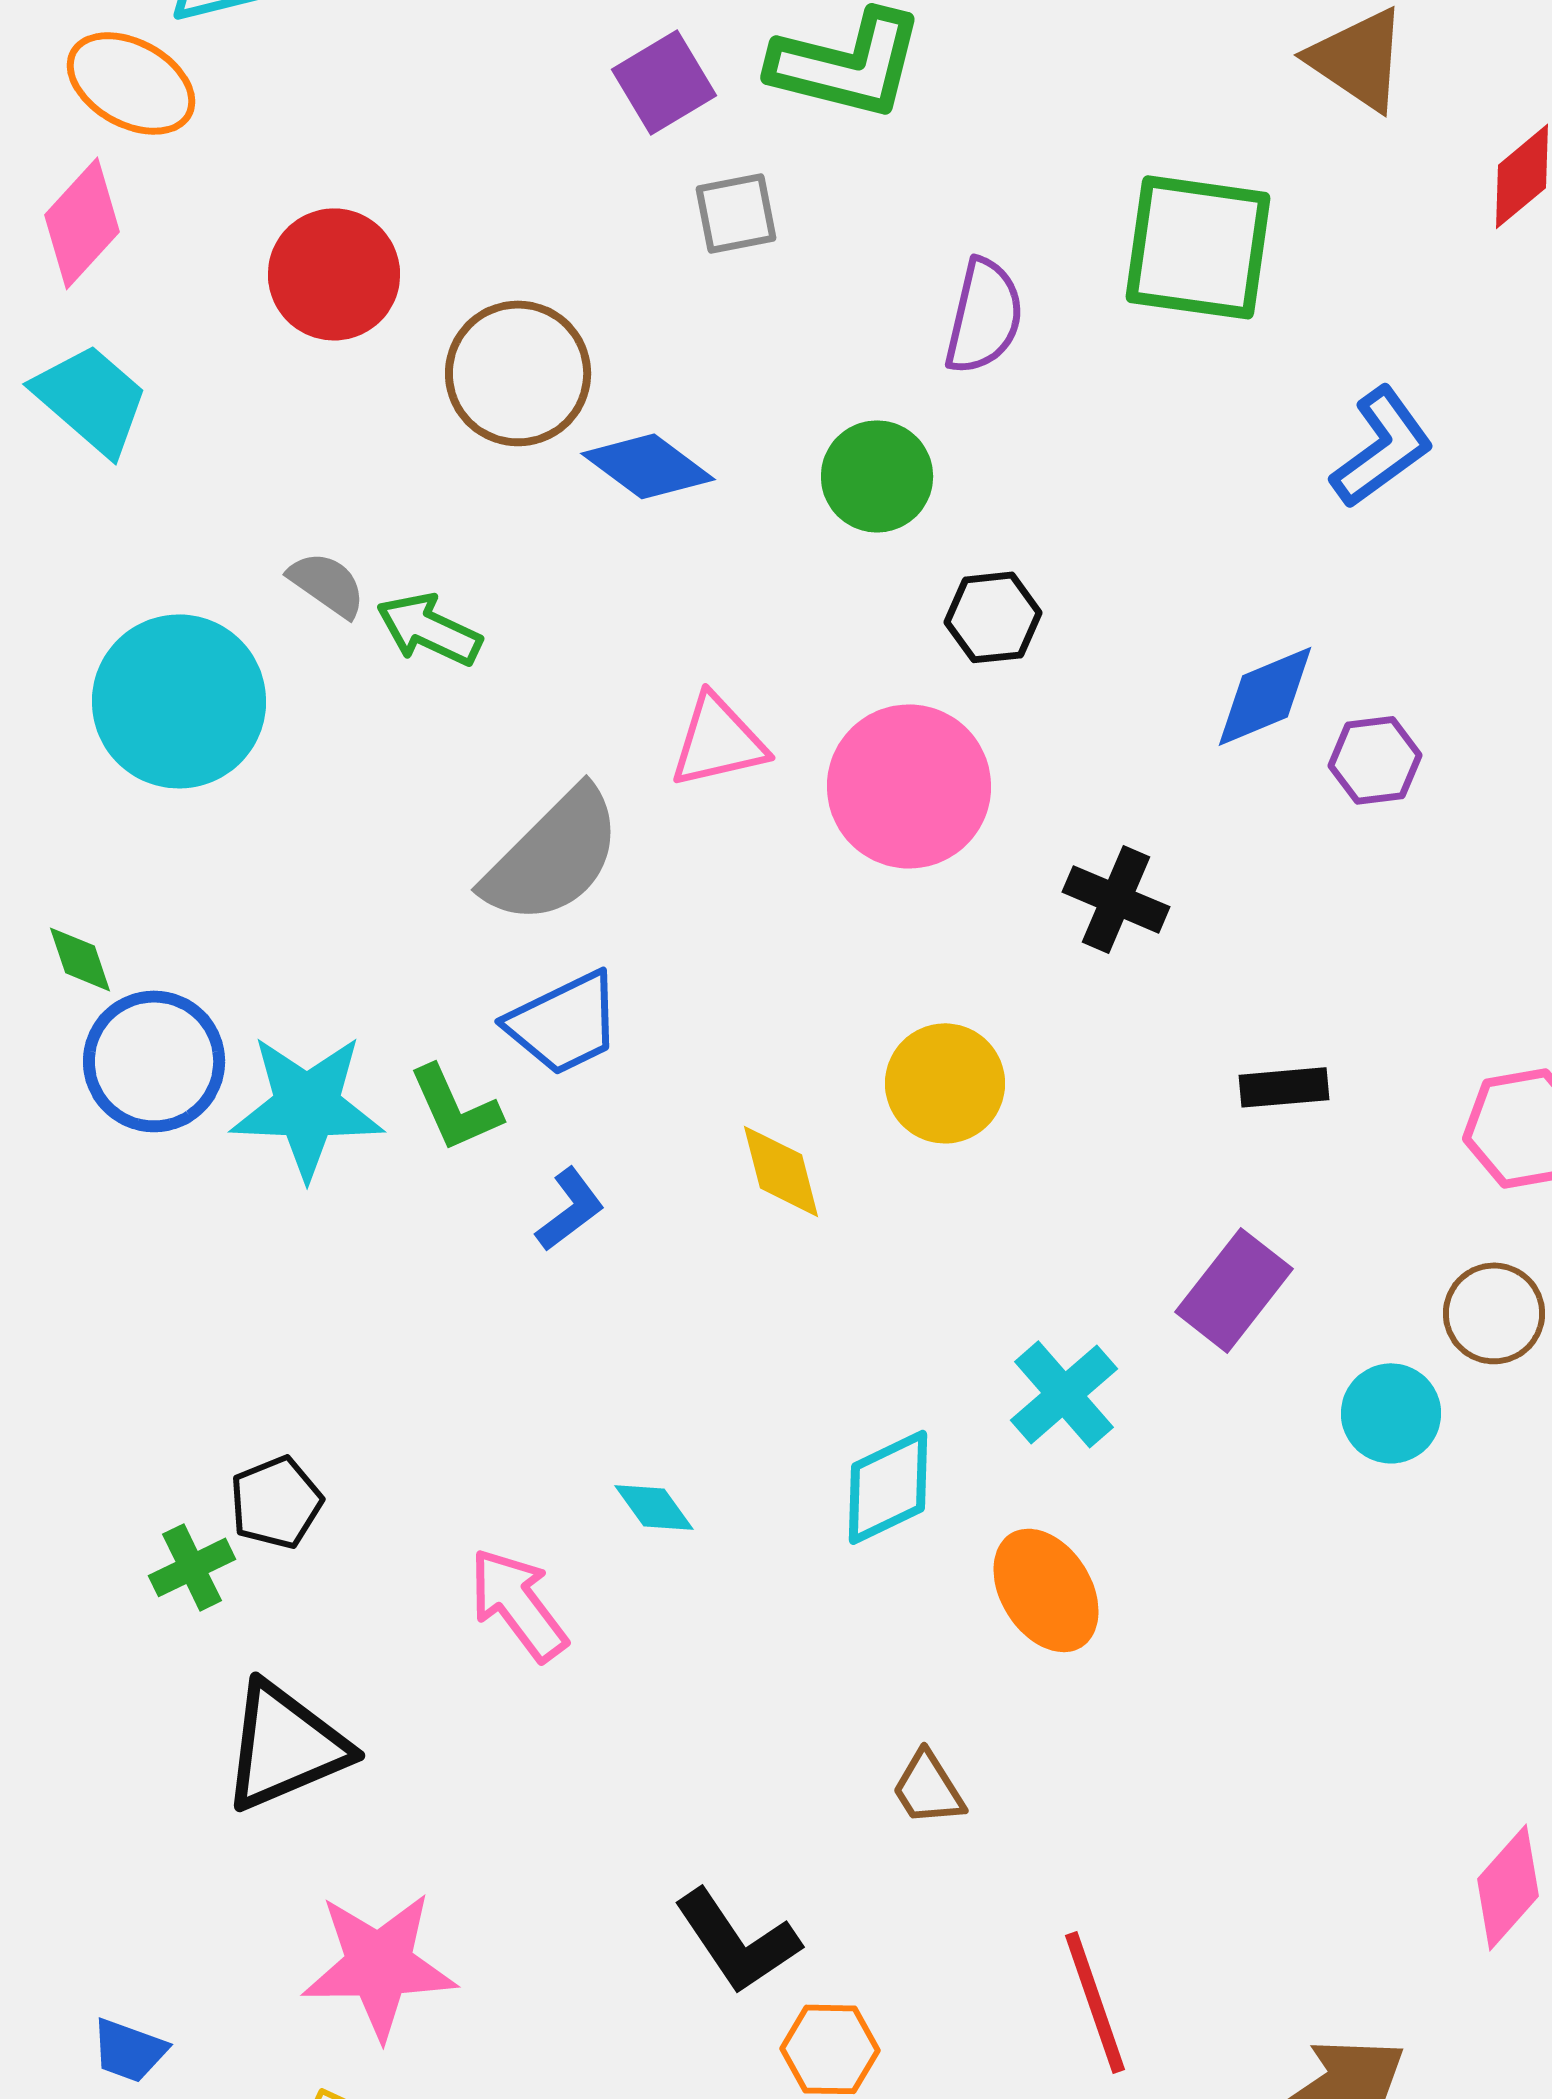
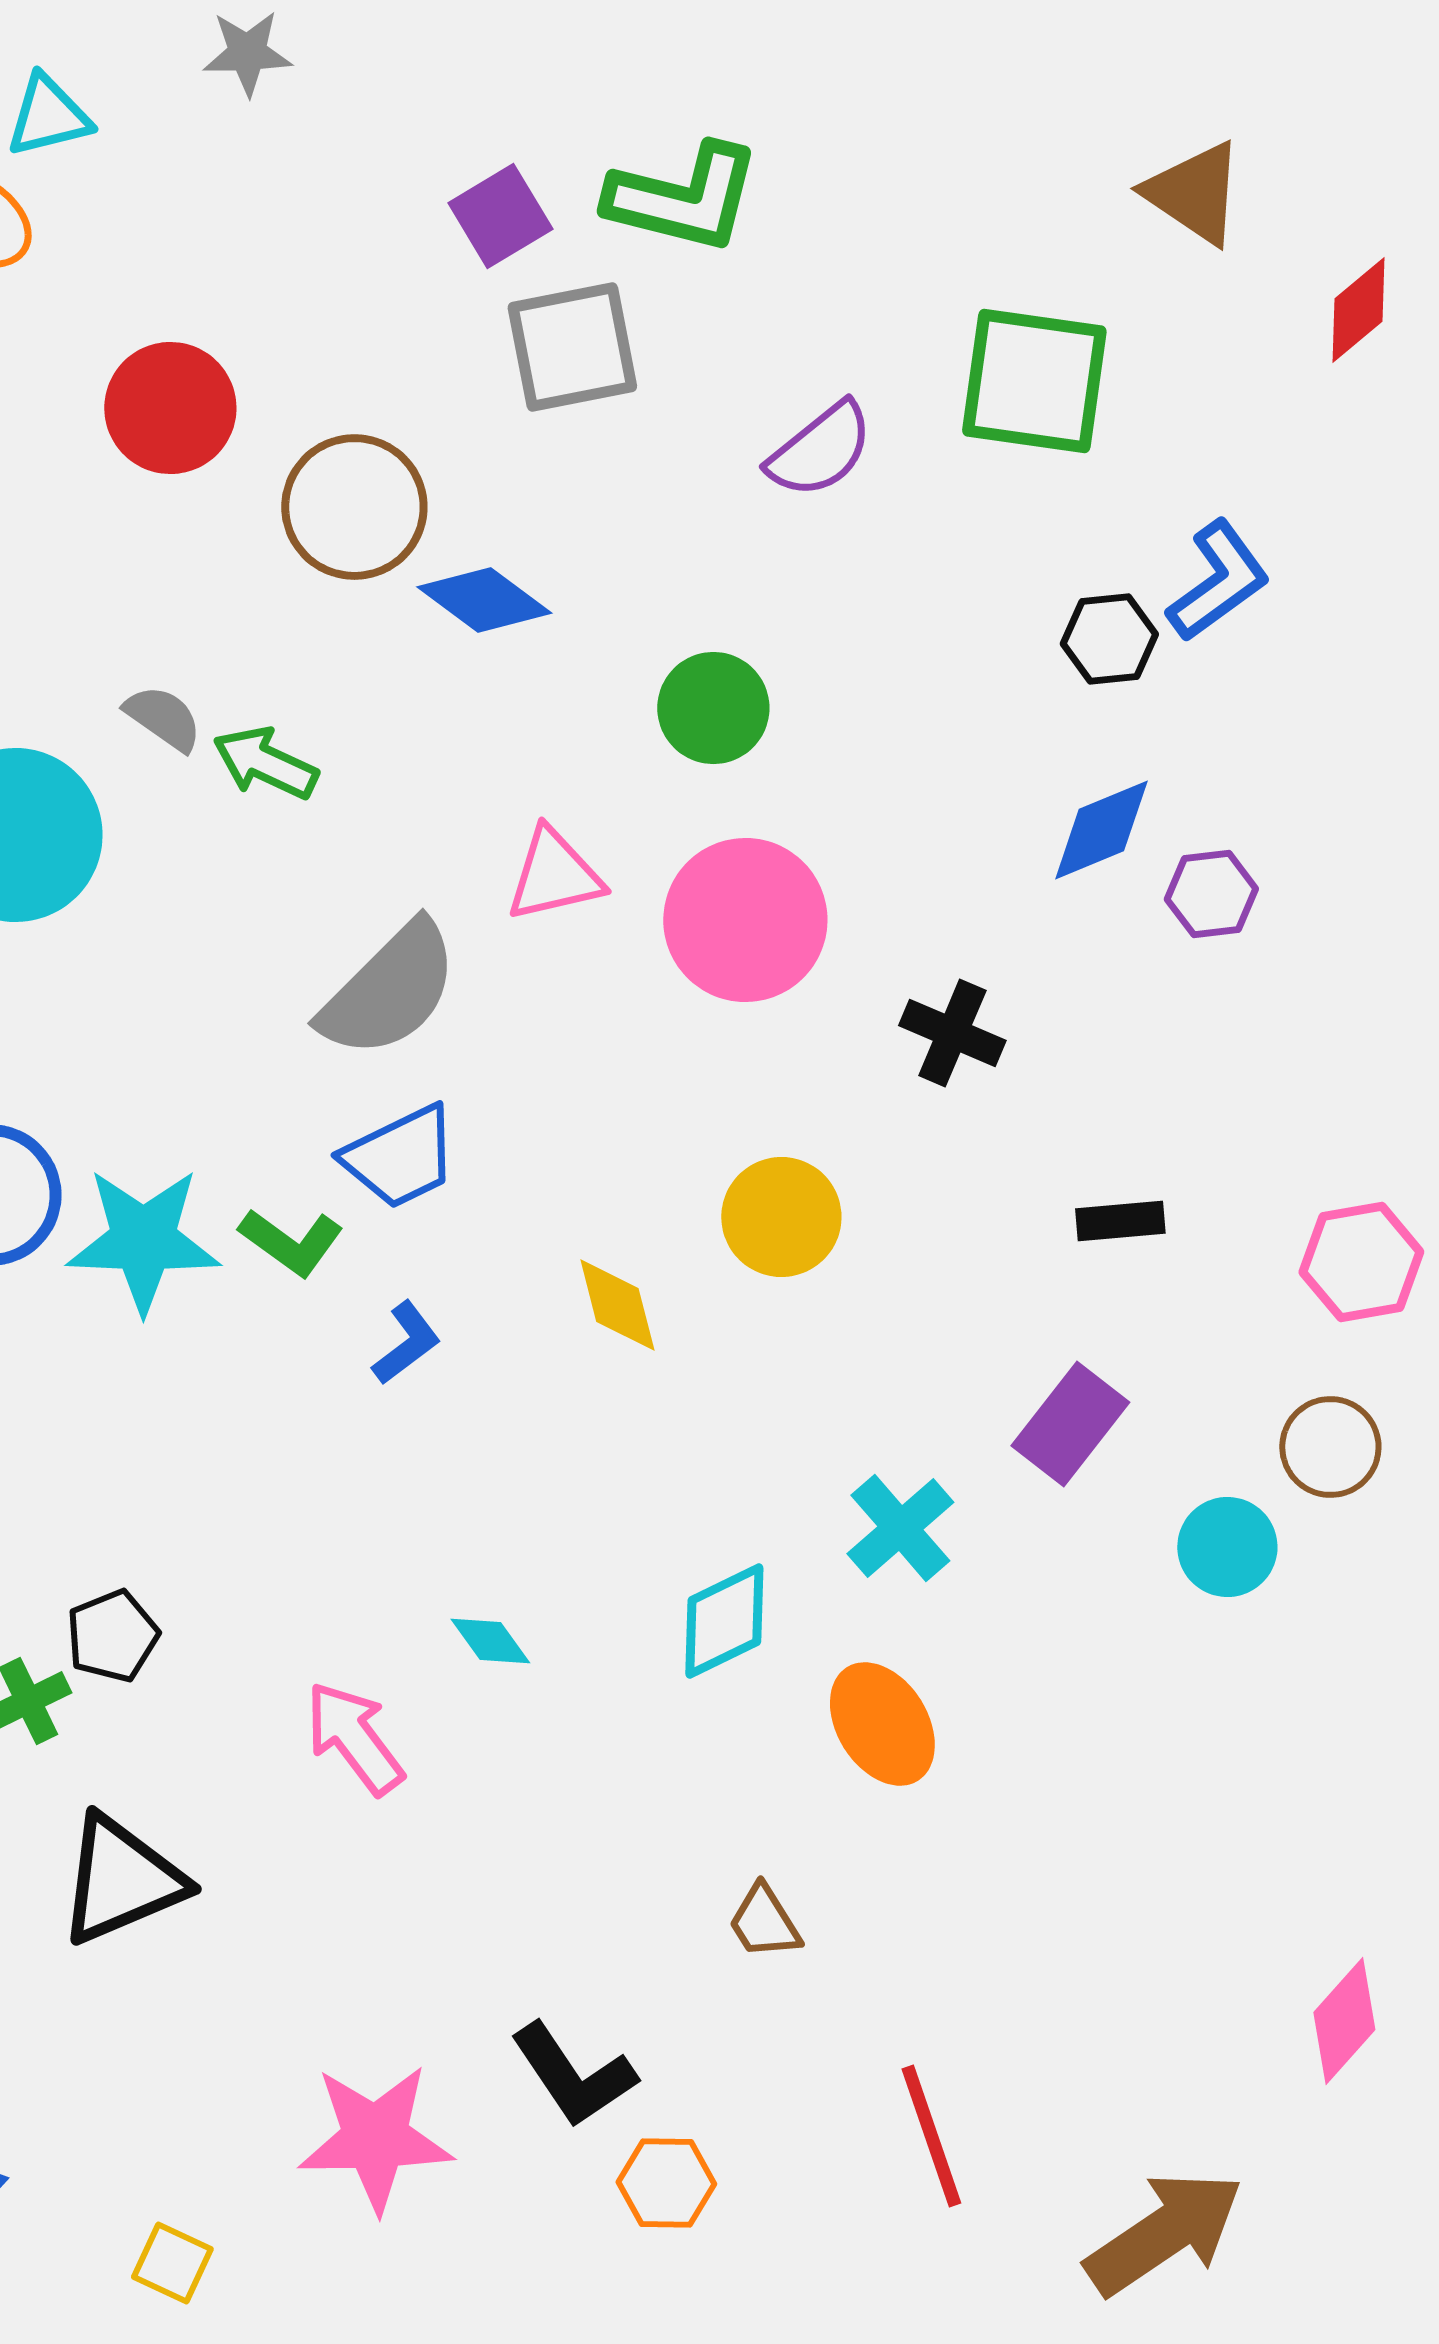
gray square: (736, 213) -> (572, 347), size x1.6
purple semicircle: (984, 316) -> (820, 450), turned 38
green circle: (877, 476) -> (713, 708), moved
black hexagon: (993, 617) -> (1109, 639), moved
green L-shape: (455, 1108) -> (291, 1242), turned -30
pink star: (379, 1965) -> (375, 2138), moved

